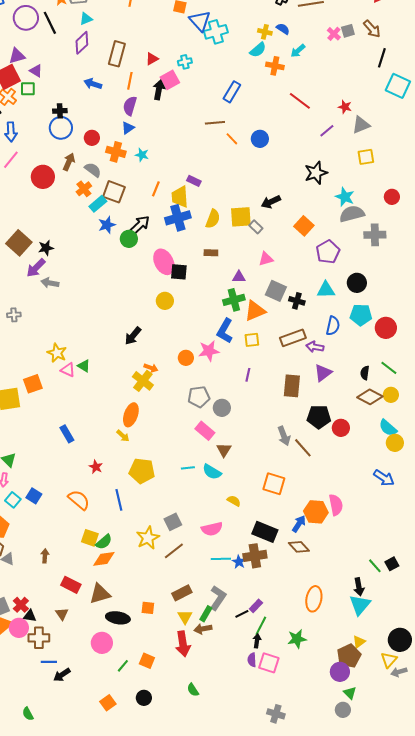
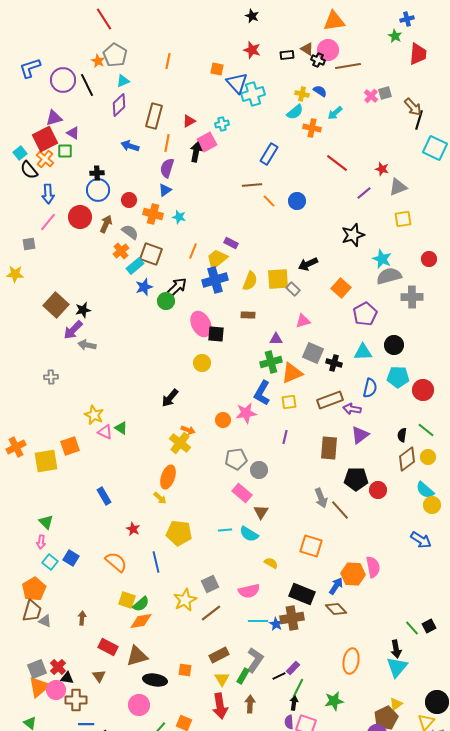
brown arrow: (372, 29) -> (413, 107), moved
red circle: (43, 177) -> (80, 217), moved
yellow trapezoid: (180, 197) -> (217, 259), turned 55
brown diamond: (370, 397) -> (407, 459), turned -65
brown arrow: (203, 629) -> (250, 704), moved, turned 102

